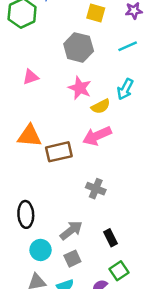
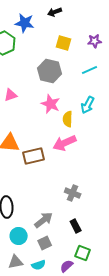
yellow semicircle: (101, 106) -> (68, 119), turned 119
gray cross: (96, 189) -> (73, 193), moved
green square: (119, 271) -> (83, 253), turned -35

